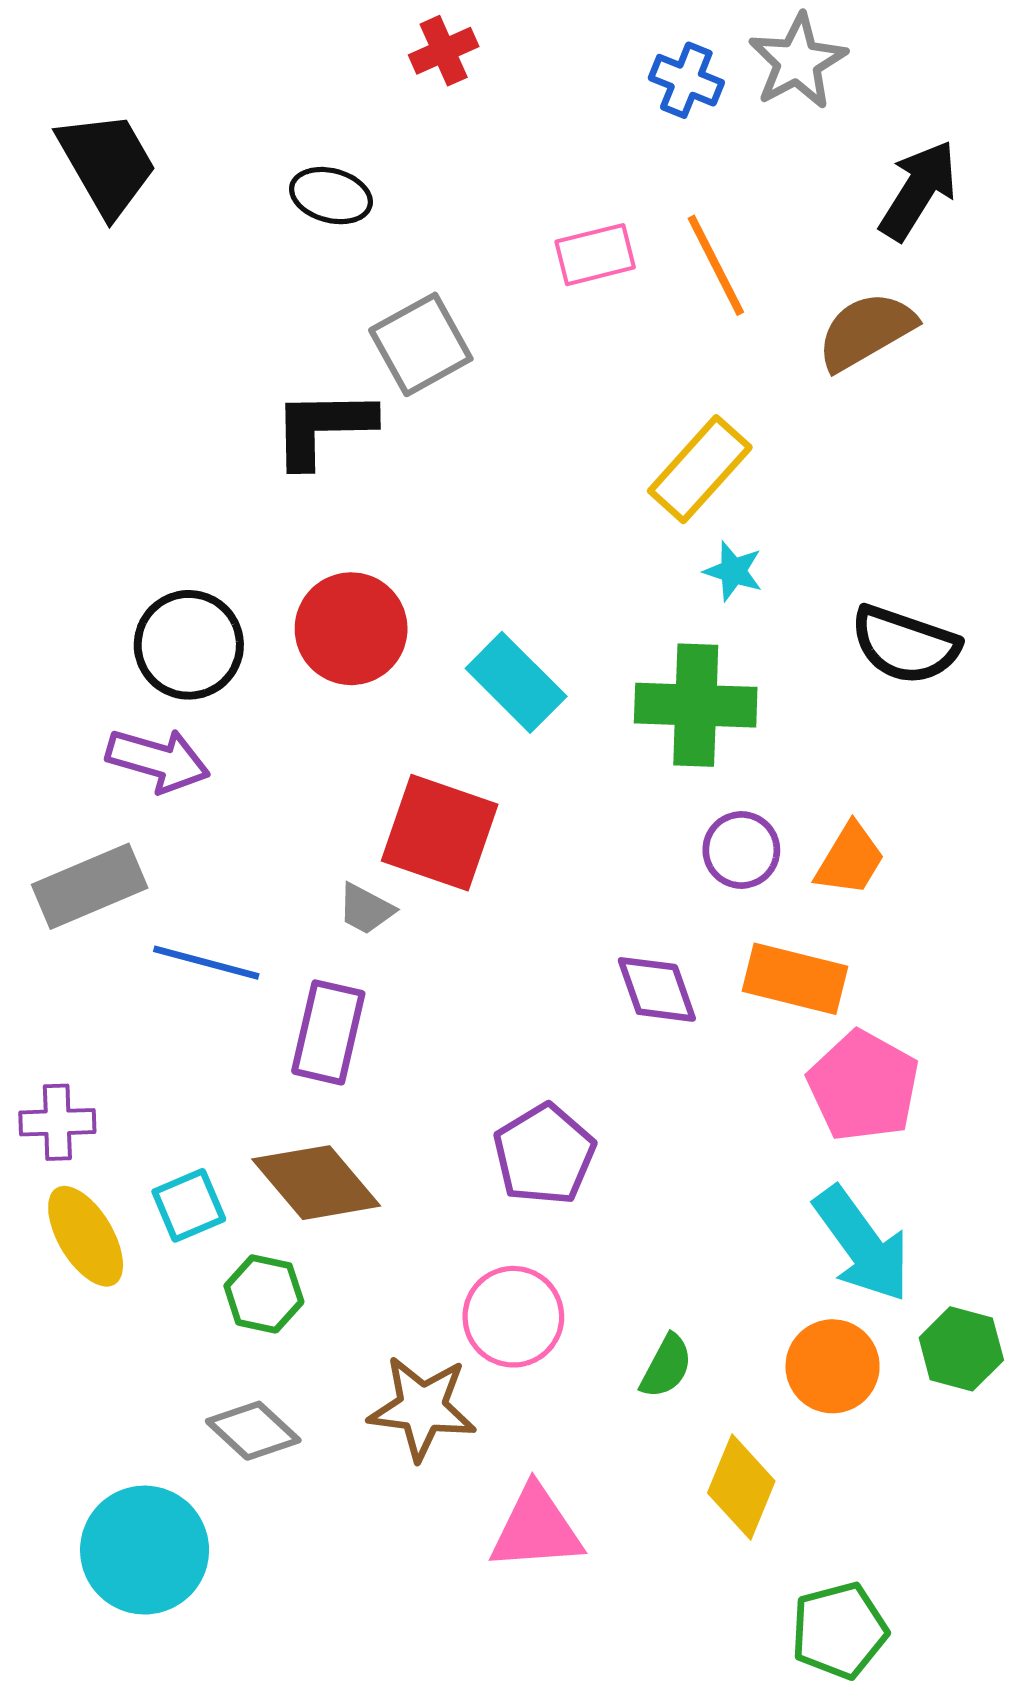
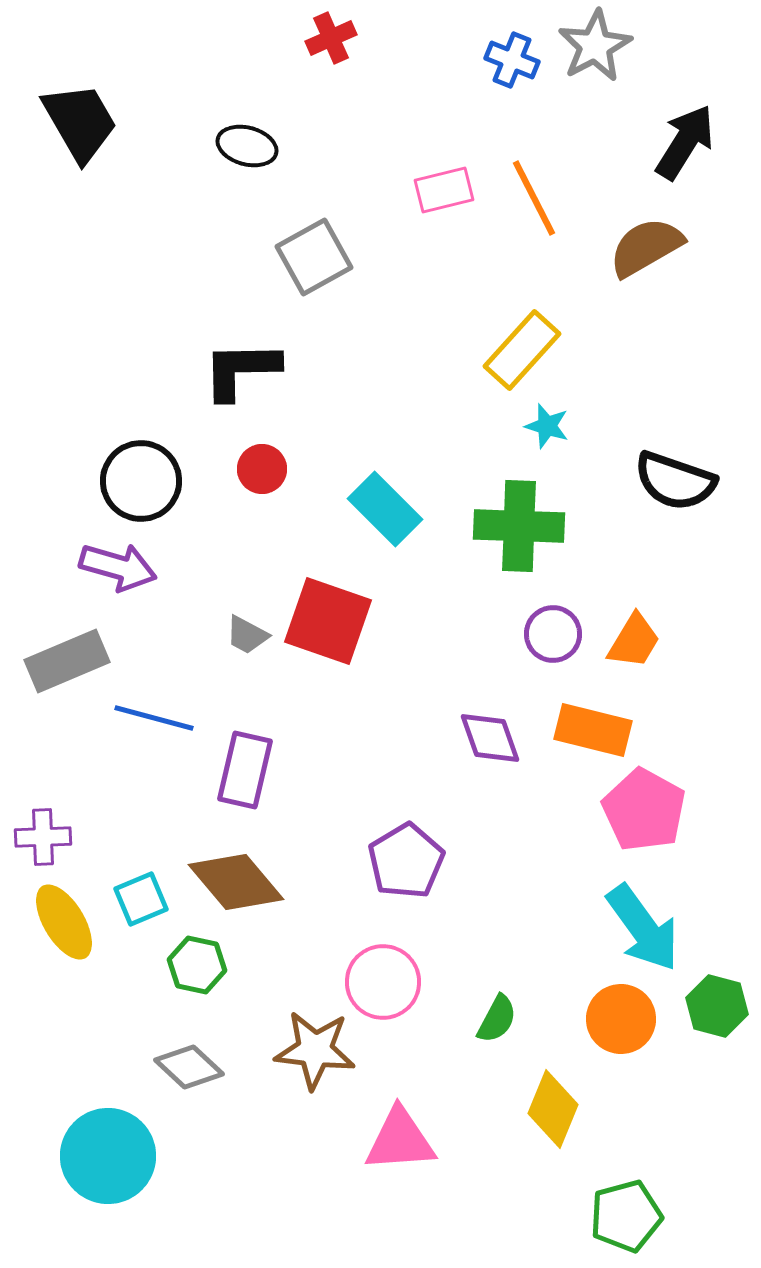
black L-shape: (323, 428) -> (241, 370), moved
red circle: (351, 629) -> (262, 469), size x0.6
gray trapezoid: (366, 909) -> (247, 635), moved

